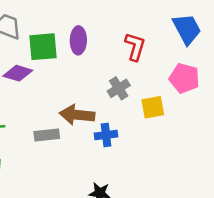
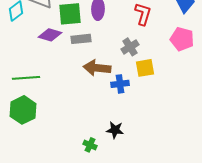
yellow square: (153, 107) -> (145, 68), moved
gray rectangle: (47, 135) -> (81, 39), moved

